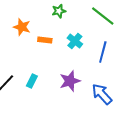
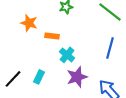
cyan cross: (75, 41) -> (67, 55), moved

